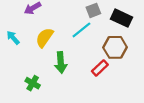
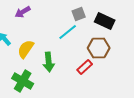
yellow semicircle: (44, 38) -> (26, 49), moved
green cross: (33, 83) -> (23, 81), size x1.5

